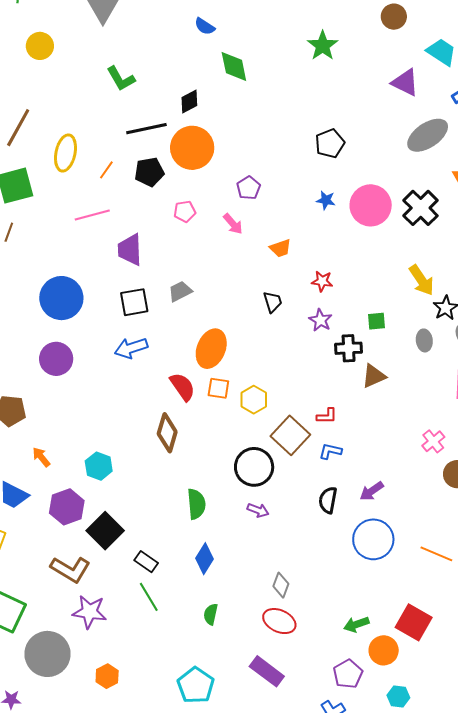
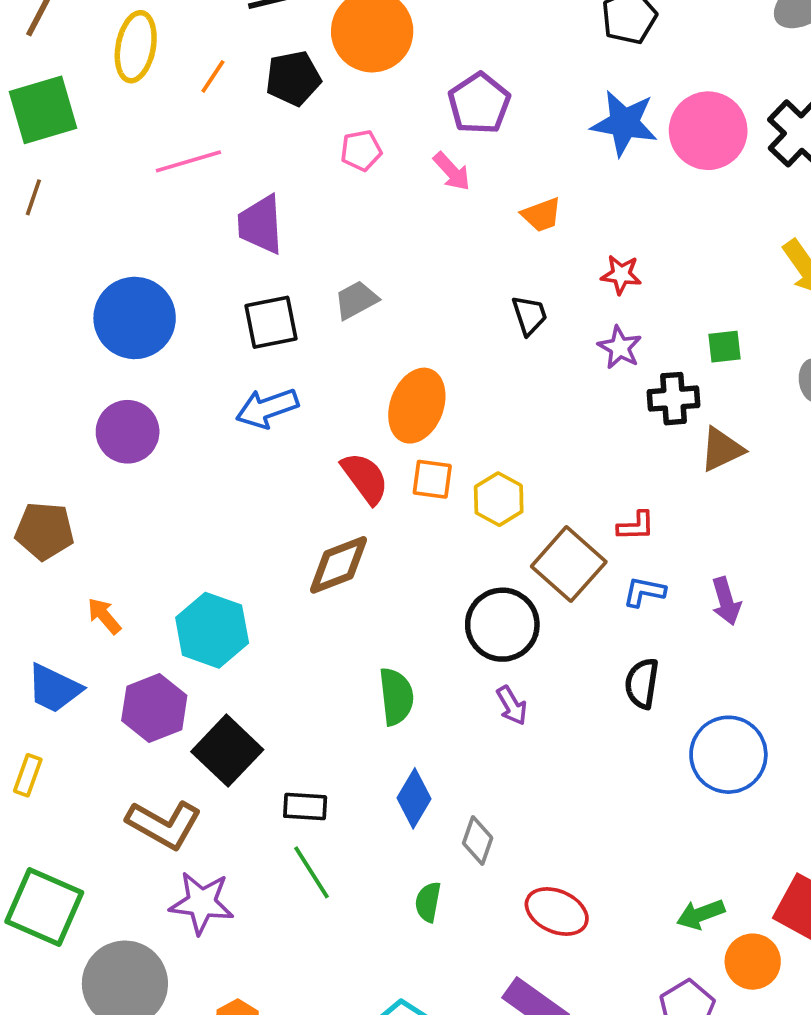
purple pentagon: (249, 188) -> (479, 103), size x1.4
blue star: (326, 200) -> (624, 123), size x1.8
brown diamond: (167, 433) -> (339, 565), turned 54
cyan hexagon: (99, 466) -> (212, 630), size x1.4
purple arrow: (372, 491) -> (726, 601), moved, turned -70
purple arrow: (258, 510) -> (512, 706), turned 40
black rectangle: (146, 562) -> (305, 807), turned -30
gray diamond: (281, 585) -> (478, 841), moved

